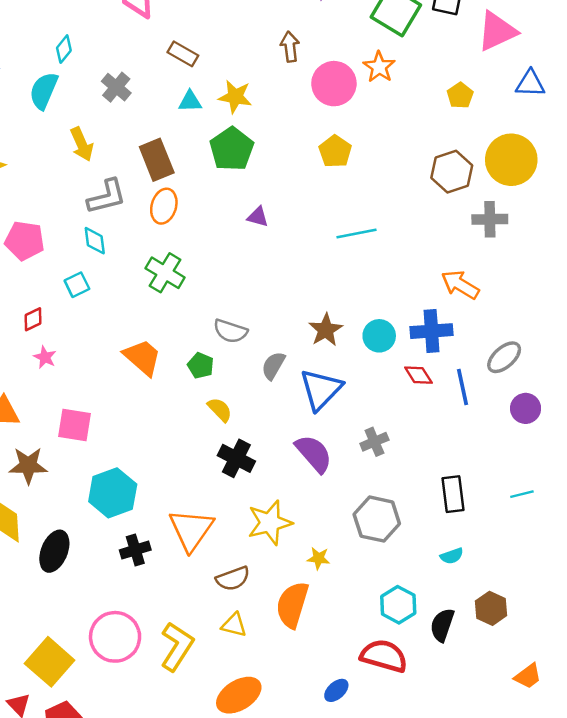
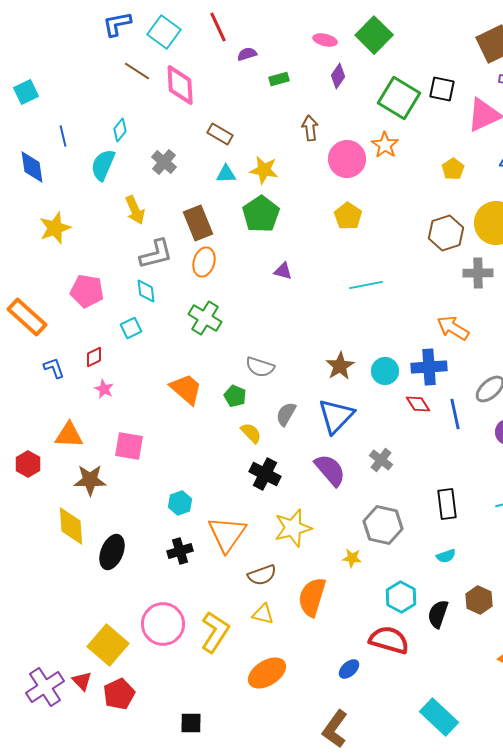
gray semicircle: (273, 366) -> (286, 414), moved
gray cross: (374, 442) -> (381, 460), turned -30
cyan hexagon: (113, 493) -> (180, 503), moved, size x0.6
yellow star: (319, 558) -> (352, 558), moved

